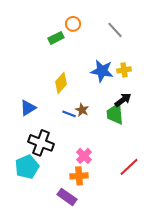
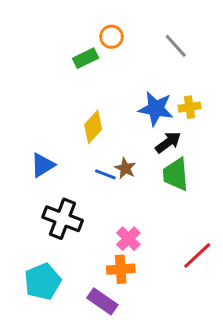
black arrow: (123, 100) -> (168, 142), moved
cyan pentagon: (27, 167) -> (43, 281), moved

